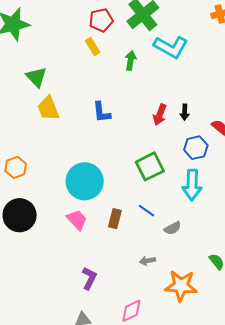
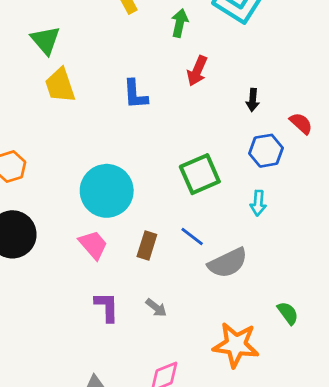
red arrow: (160, 115) -> (197, 71), moved
cyan arrow: (192, 185) -> (258, 203), size x0.6
gray semicircle: (173, 228) -> (228, 263), size x1.6
gray arrow: (147, 261) -> (156, 308), moved, turned -133
purple L-shape: (89, 278) -> (107, 307), moved, turned -30

